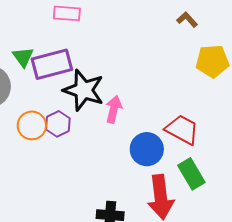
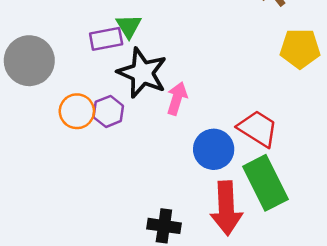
green triangle: (23, 57) -> (129, 26), moved
purple rectangle: (52, 64) -> (106, 39), size x0.7
green rectangle: (191, 174) -> (266, 183), size x1.4

